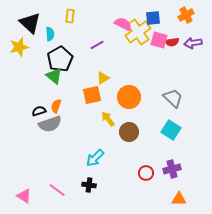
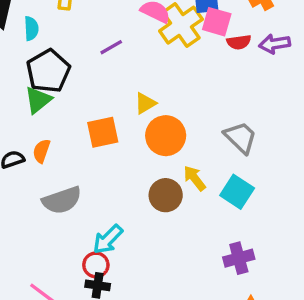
pink square: (159, 40) -> (217, 22), moved
green triangle: (54, 76) -> (38, 100), turned 42
yellow triangle: (103, 78) -> (145, 103), moved
yellow arrow: (108, 119) -> (195, 178), moved
gray semicircle: (50, 124) -> (62, 200), moved
red circle: (146, 173) -> (96, 265), moved

